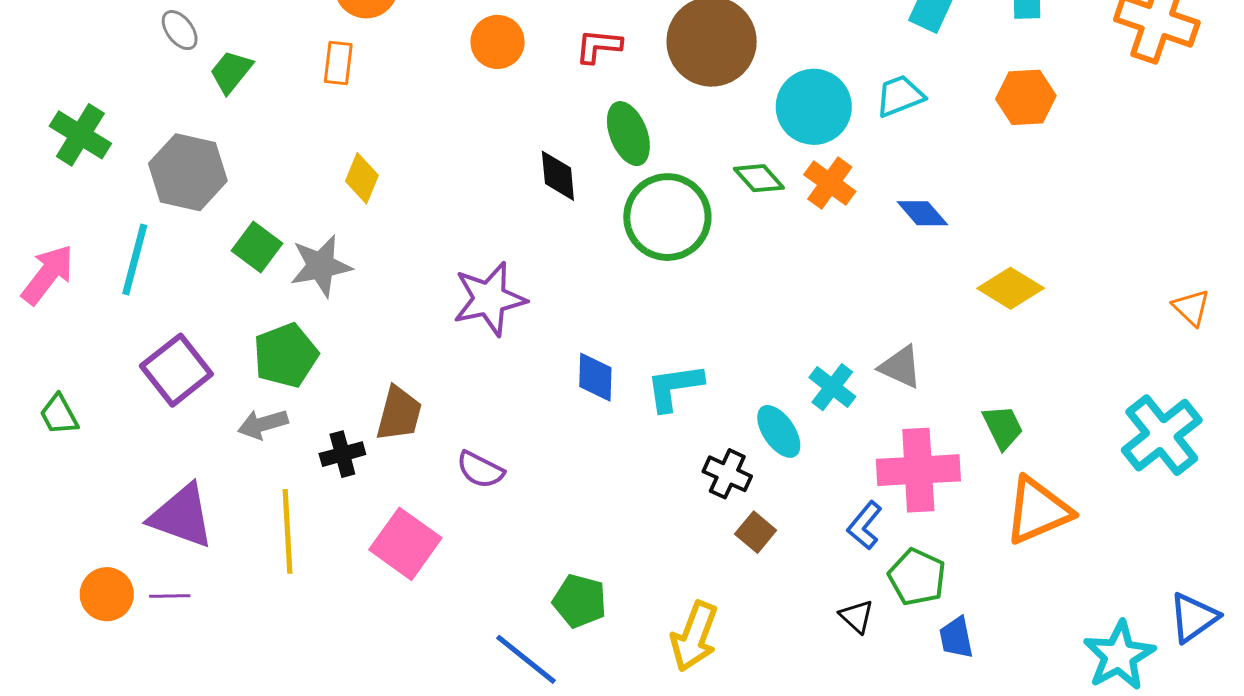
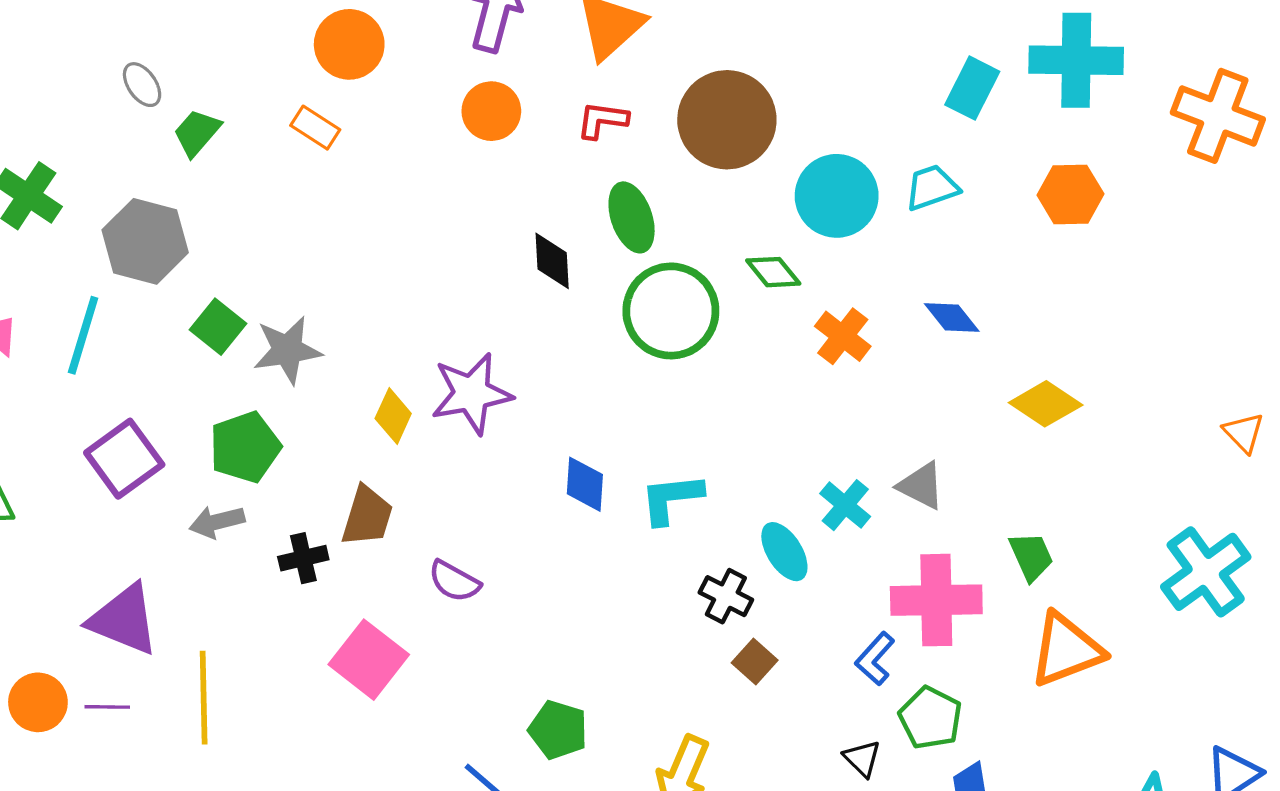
orange rectangle: (338, 63) -> (315, 128), turned -66
yellow diamond: (362, 178) -> (393, 416), moved
orange cross: (830, 183) -> (843, 336), moved
yellow line: (288, 531) -> (204, 698), moved

